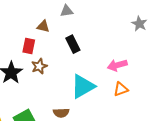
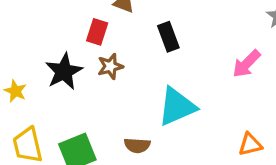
pink arrow: (117, 65) -> (247, 64), moved, turned -36
orange triangle: (121, 89) -> (250, 144), moved

